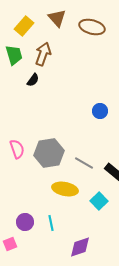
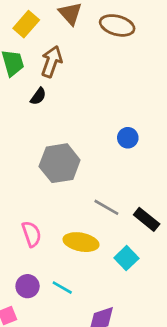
pink semicircle: (17, 149) -> (32, 234), moved
gray hexagon: (49, 153) -> (60, 163), moved
cyan line: (51, 223) -> (62, 288), turned -49

